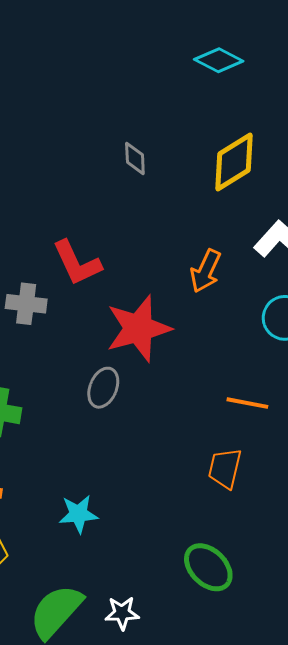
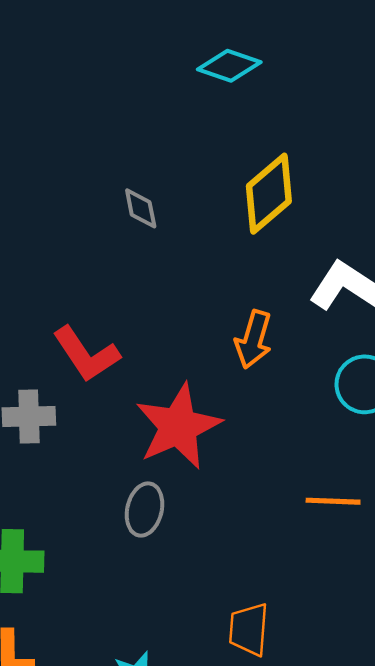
orange trapezoid: (225, 468) -> (249, 629), moved

